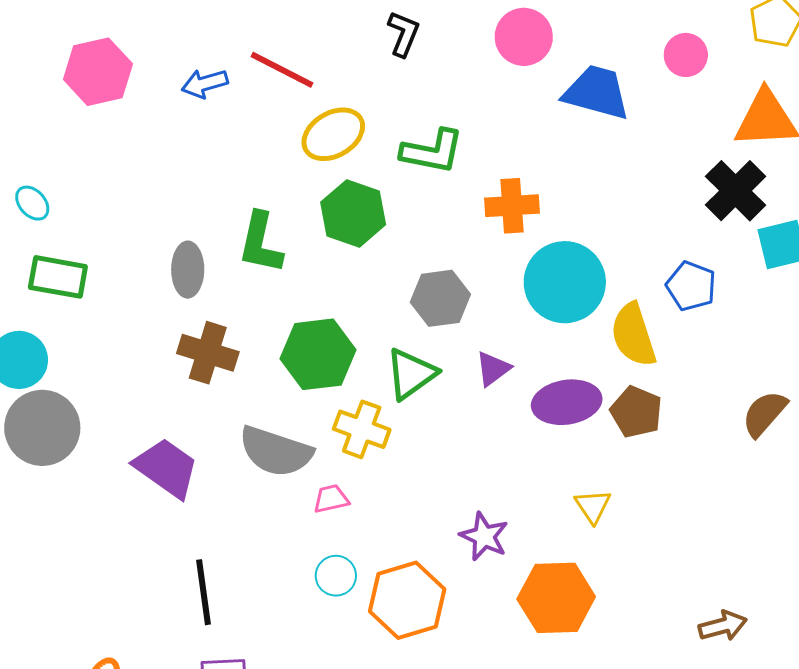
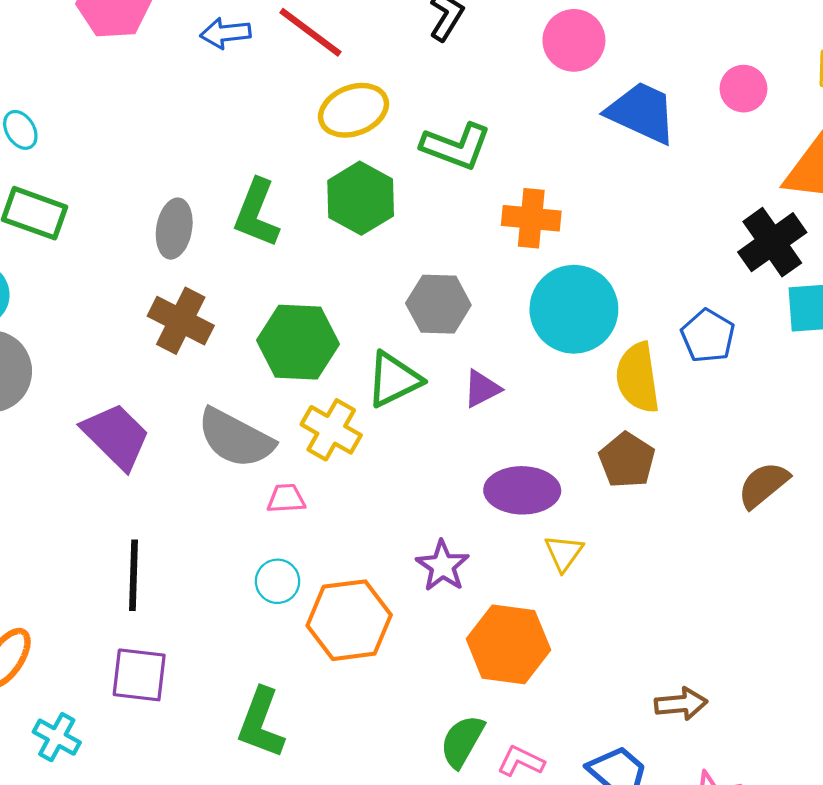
purple ellipse: (567, 402) -> (522, 490), moved

